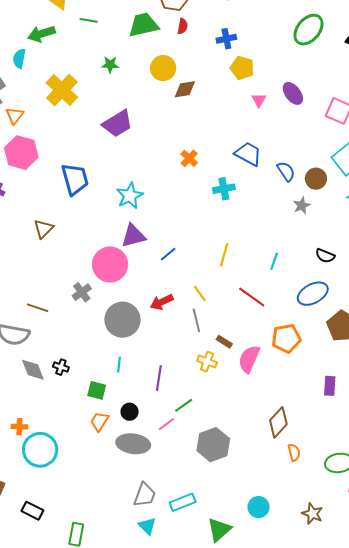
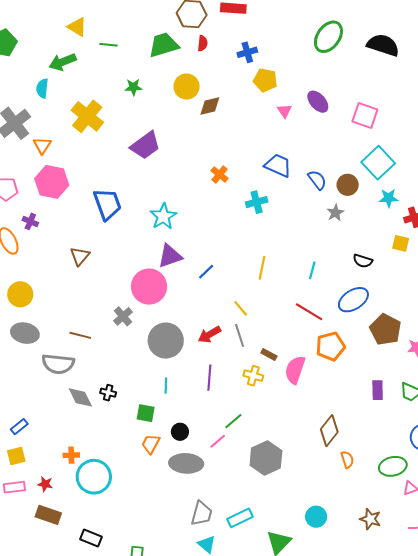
red line: (252, 297) -> (309, 312), moved
red arrow: (162, 302) -> (209, 335), moved
purple line: (159, 378) -> (209, 378), moved

